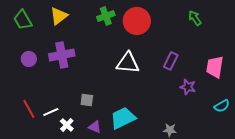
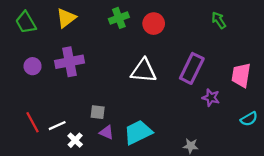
red circle: (137, 21) -> (154, 24), size x0.7
purple rectangle: (171, 61) -> (192, 68), size x1.5
purple triangle: (95, 127) -> (107, 132), moved

